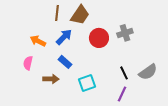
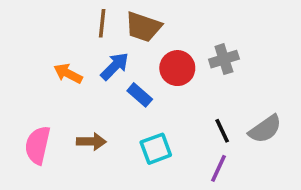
brown trapezoid: (80, 15) -> (143, 27), turned 75
blue rectangle: (65, 62) -> (140, 95), moved
pink semicircle: (28, 63) -> (38, 145), moved, size x1.5

